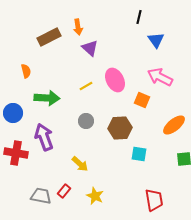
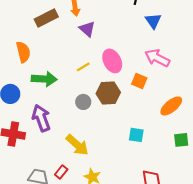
orange semicircle: (26, 71) -> (23, 52), size x1.5
brown hexagon: (120, 128) -> (108, 93), moved
yellow arrow: (80, 164) -> (77, 145), size x1.4

